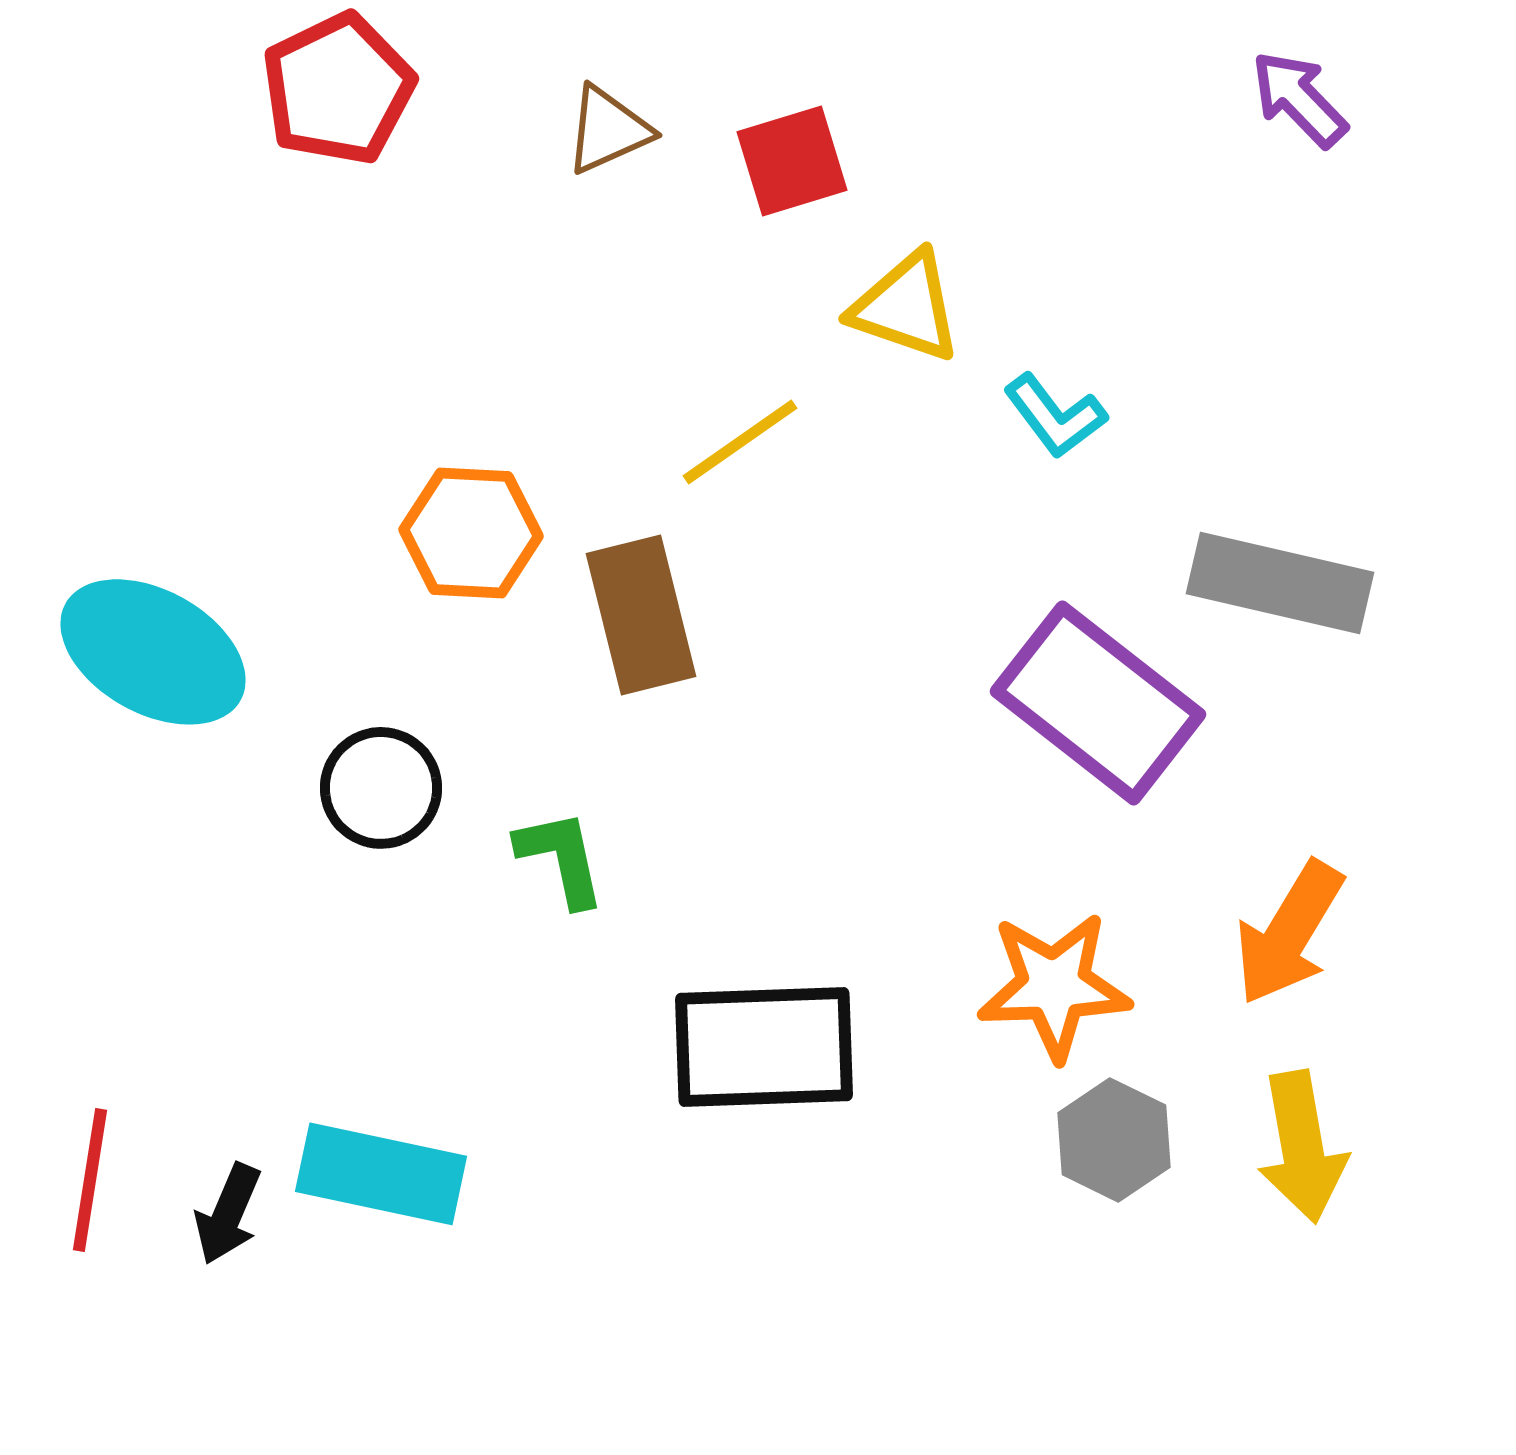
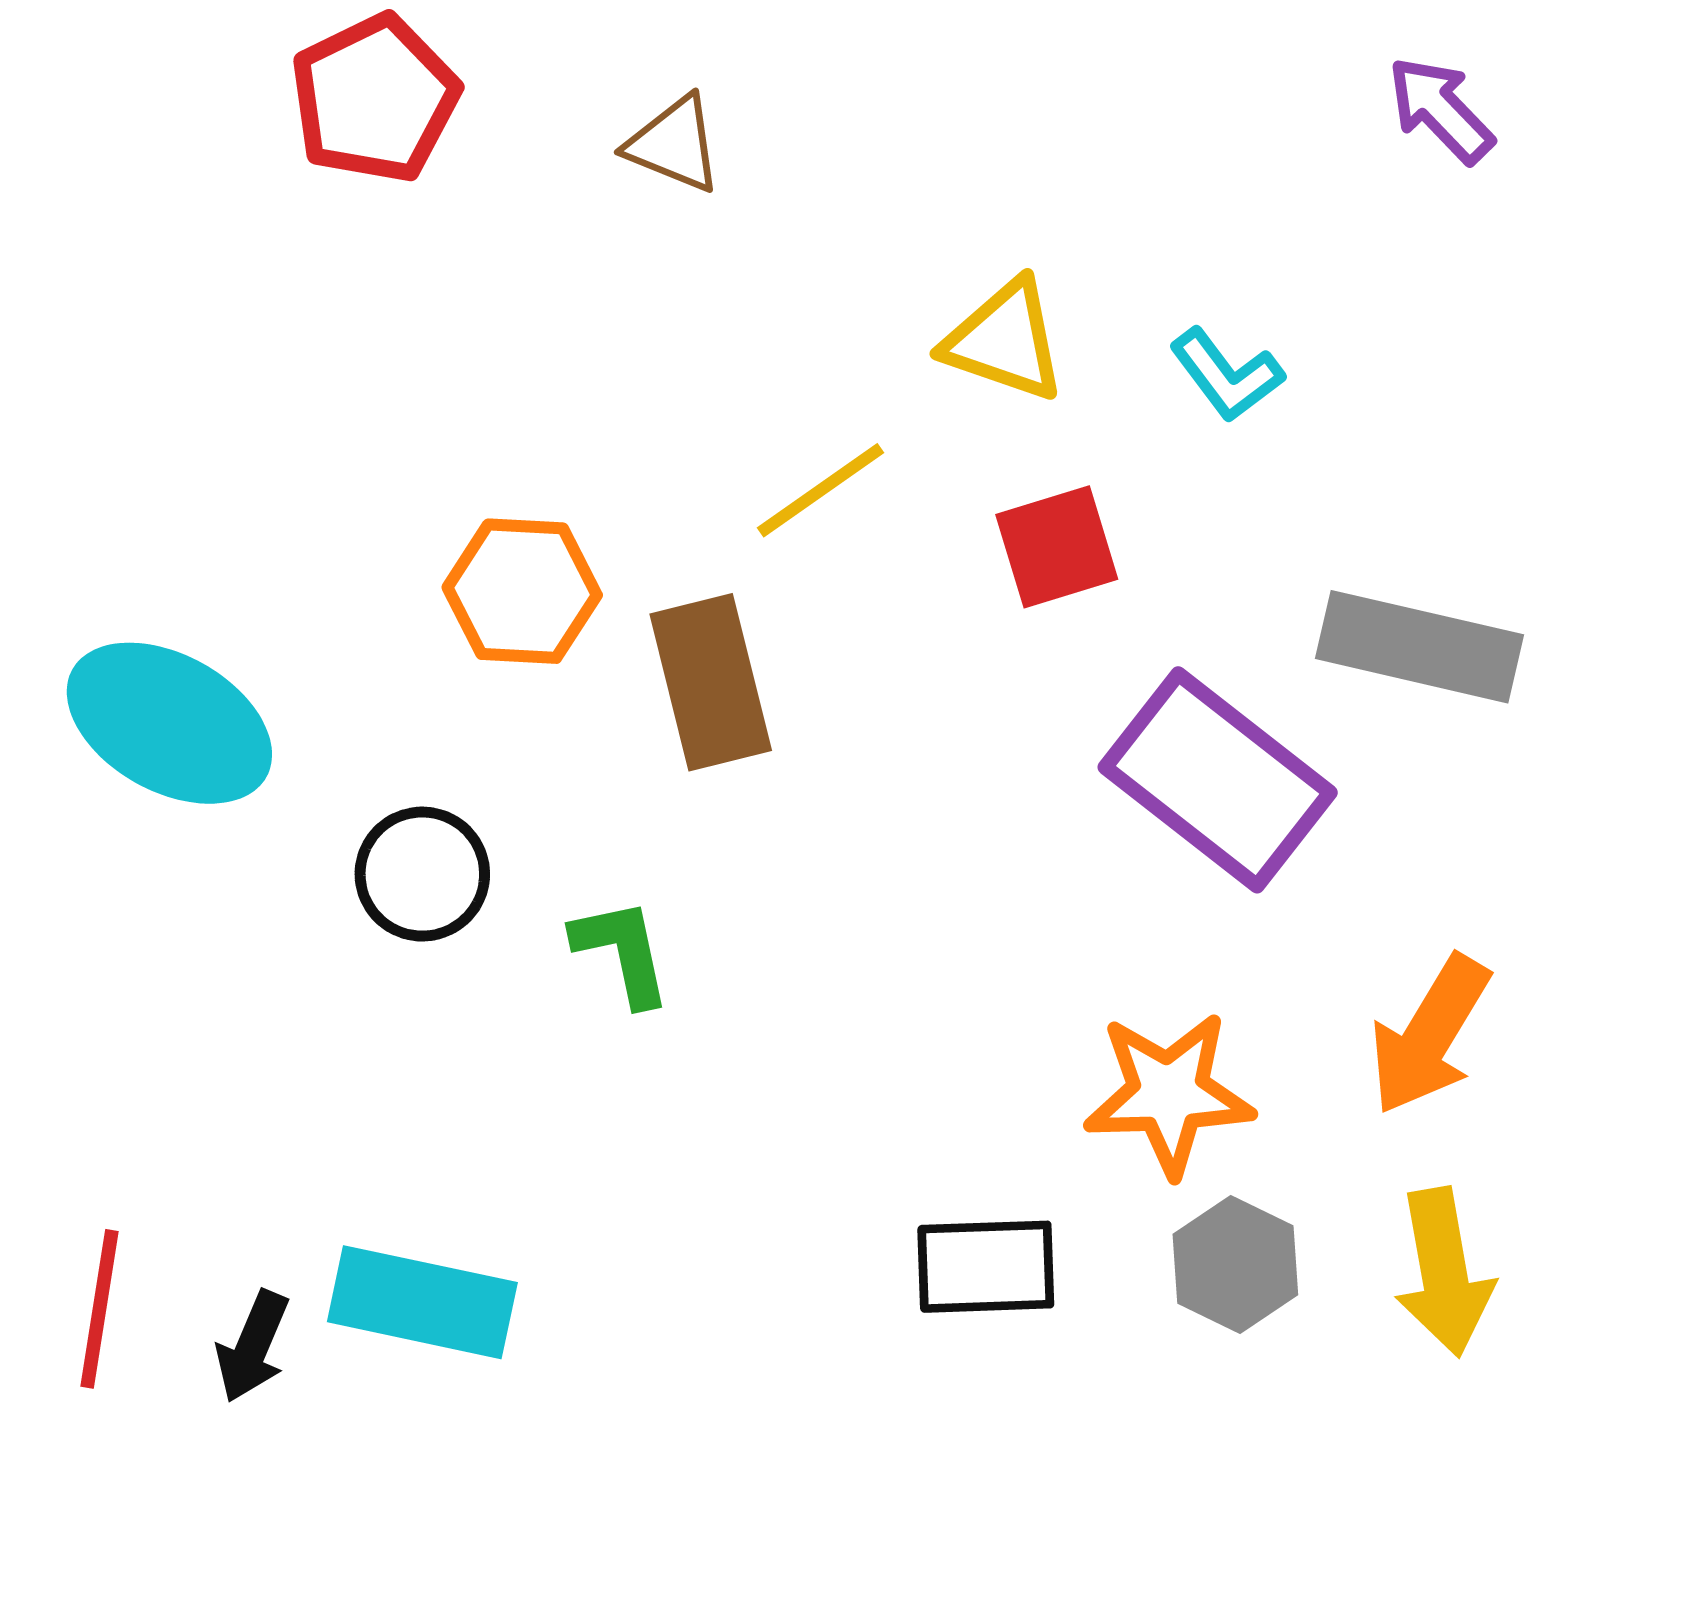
brown triangle: (608, 130) -> (674, 144), turned 46
red square: (792, 161) -> (1057, 547), moved
cyan L-shape: (1055, 416) -> (1227, 375), moved
black rectangle: (764, 1047) -> (986, 1267), moved, size x0.7

